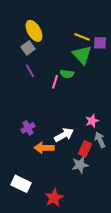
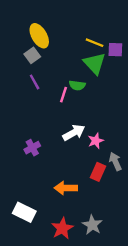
pink star: (92, 121) -> (96, 141), moved
white arrow: (64, 135) -> (74, 133), moved
orange arrow: (44, 148) -> (66, 188), moved
gray star: (80, 165) -> (92, 225), moved, turned -30

